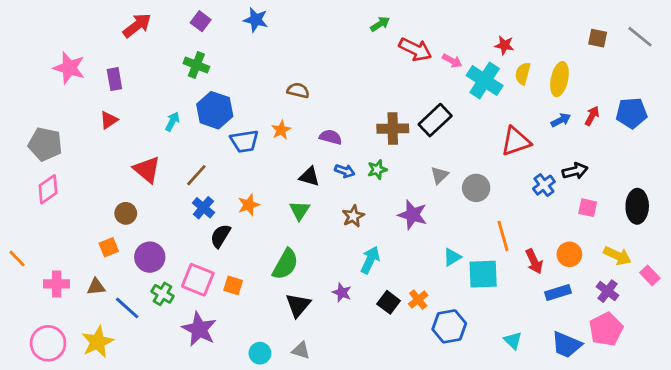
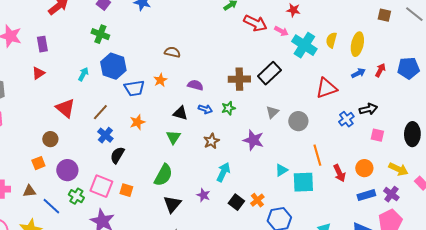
red star: (504, 45) -> (293, 10), moved
orange star: (249, 205) -> (137, 122), moved
blue rectangle: (558, 292) -> (366, 195), moved

